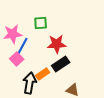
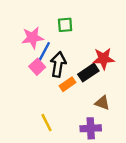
red star: (57, 44) -> (103, 59), moved
black arrow: (30, 83) -> (58, 64), moved

